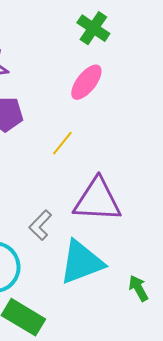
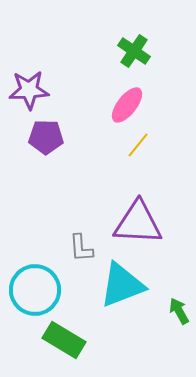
yellow line: (62, 143) -> (138, 145), moved
gray L-shape: (40, 225) -> (81, 248), turned -48

